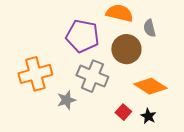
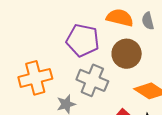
gray semicircle: (150, 28) -> (148, 21), moved

